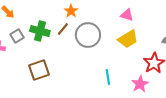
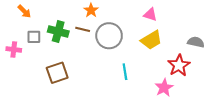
brown line: (63, 29) -> (83, 29), turned 64
gray square: (17, 36) -> (34, 37), turned 32
cyan line: (108, 77) -> (125, 72), moved

